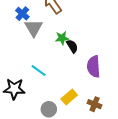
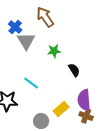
black semicircle: (72, 46) -> (74, 70), moved
purple semicircle: (94, 67) -> (84, 100), moved

